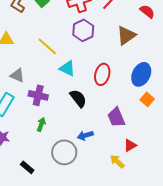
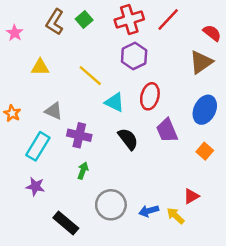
brown triangle: (126, 35) -> (201, 62), moved
red ellipse: (102, 74) -> (150, 96), moved
orange square: (147, 99) -> (205, 151), moved
purple trapezoid: (116, 117) -> (167, 130), moved
blue arrow: (85, 135) -> (149, 211), moved
black rectangle: (27, 167) -> (66, 223), size x1.5

